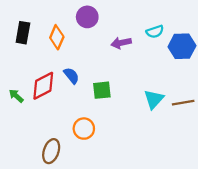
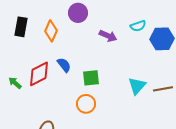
purple arrow: (121, 43) -> (108, 36), turned -144
orange circle: (84, 129) -> (86, 104), moved

